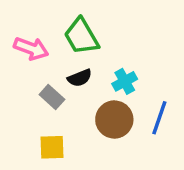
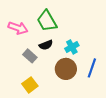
yellow square: (52, 147) -> (30, 85), turned -35

